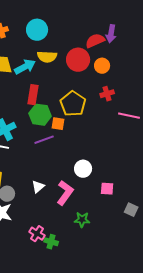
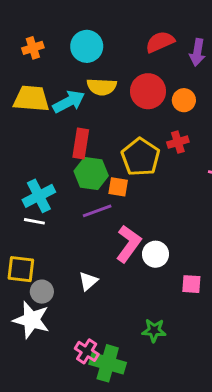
red semicircle: (95, 41) -> (160, 42), moved
red cross: (107, 94) -> (178, 142), moved
pink L-shape: (65, 193) -> (129, 244), moved
green cross: (51, 242) -> (108, 363), size x1.6

